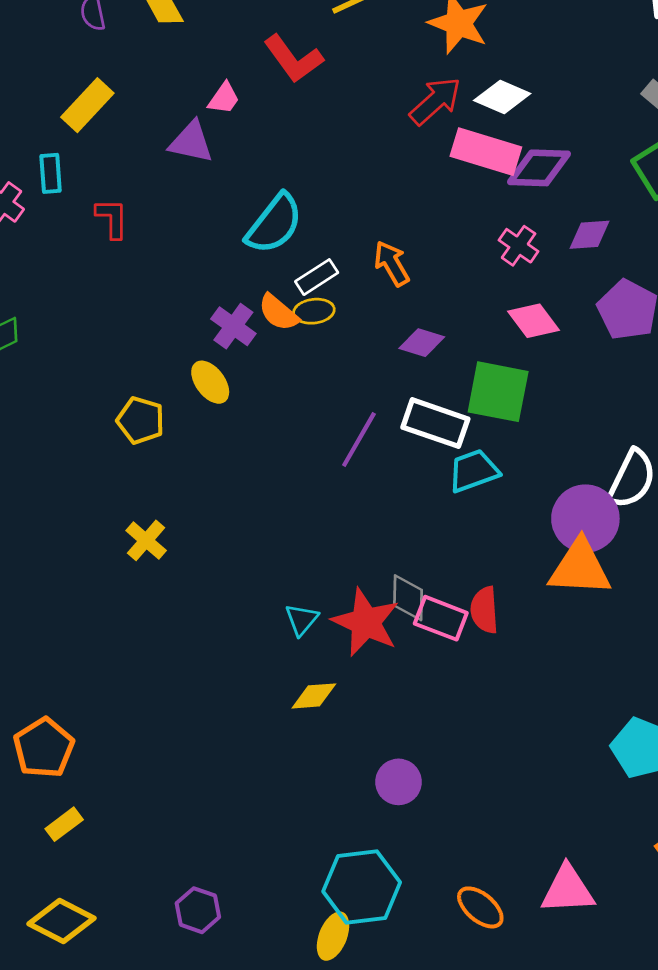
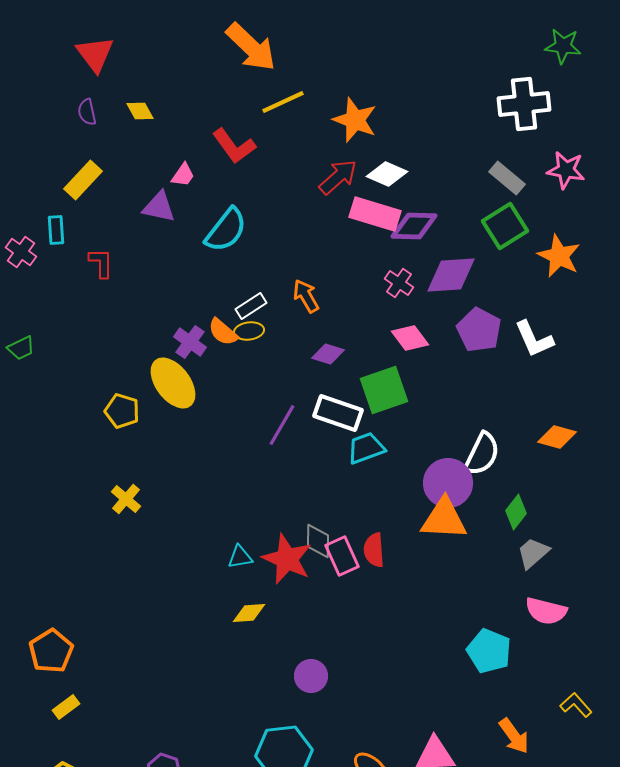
cyan semicircle: (274, 224) -> (226, 230), moved
purple diamond: (590, 235) -> (451, 275), size x1.6
yellow ellipse: (210, 382) -> (173, 383), size x1.6
green square: (498, 392) -> (384, 390), turned -30
pink rectangle: (441, 618) -> (342, 556), turned 45
cyan triangle: (302, 620) -> (240, 557), turned 40

